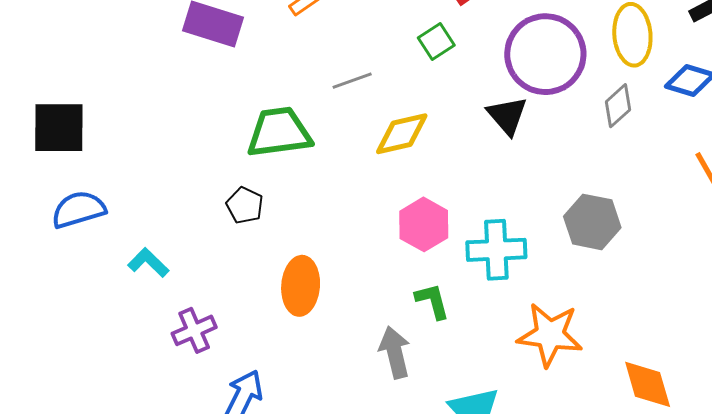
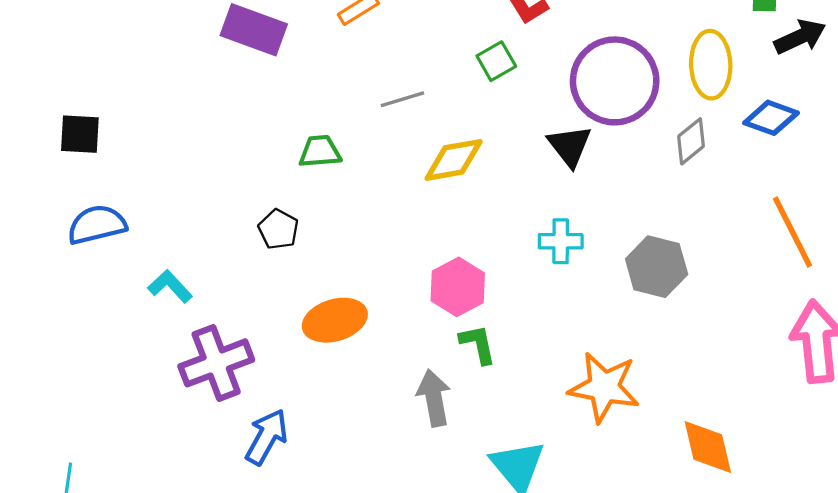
black square: (59, 128) -> (80, 134), size x0.7
green trapezoid: (279, 132) -> (320, 152), size x0.6
pink hexagon: (424, 224) -> (458, 287), moved
cyan cross: (496, 250) -> (561, 241), moved, size x0.7
orange ellipse: (301, 286) -> (335, 320), turned 66
purple cross: (194, 330) -> (216, 363), size x1.5

